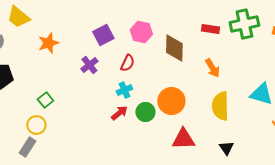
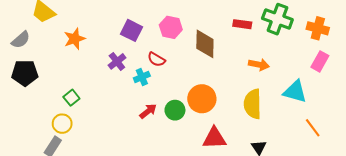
green cross: (244, 24) -> (277, 19), turned 32
purple square: (103, 35) -> (131, 30), turned -35
red semicircle: (127, 63) -> (156, 59), turned 96
orange arrow: (212, 68) -> (259, 65), moved, turned -48
cyan cross: (124, 90) -> (142, 77), moved

